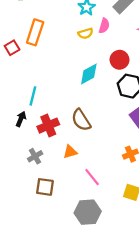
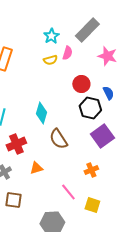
cyan diamond: (89, 74) -> (41, 113), moved, turned -45
brown semicircle: (81, 120) -> (58, 139), moved
pink line: (92, 177) -> (68, 192), moved

